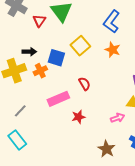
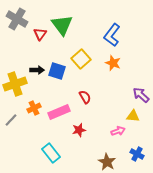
black arrow: (29, 52) -> (37, 70), moved
orange cross: (40, 71) -> (34, 108), moved
gray line: (20, 111) -> (11, 120), moved
cyan rectangle: (17, 140) -> (51, 153), moved

